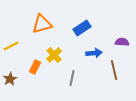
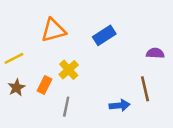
blue arrow: (94, 53) -> (120, 105), moved
gray line: (72, 78) -> (66, 107), moved
brown star: (10, 79) -> (17, 88), moved

